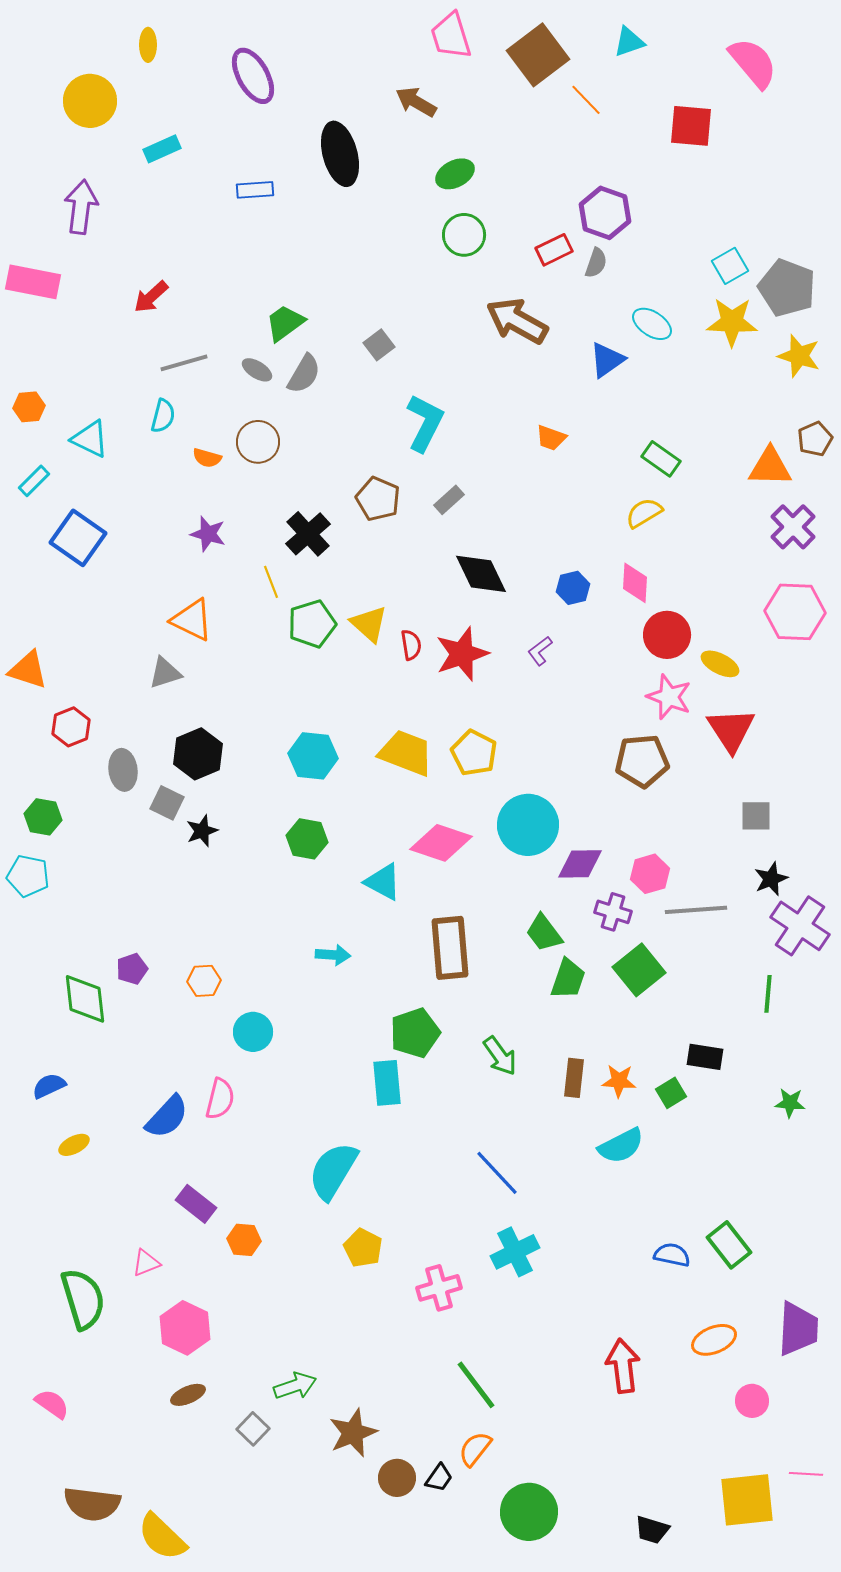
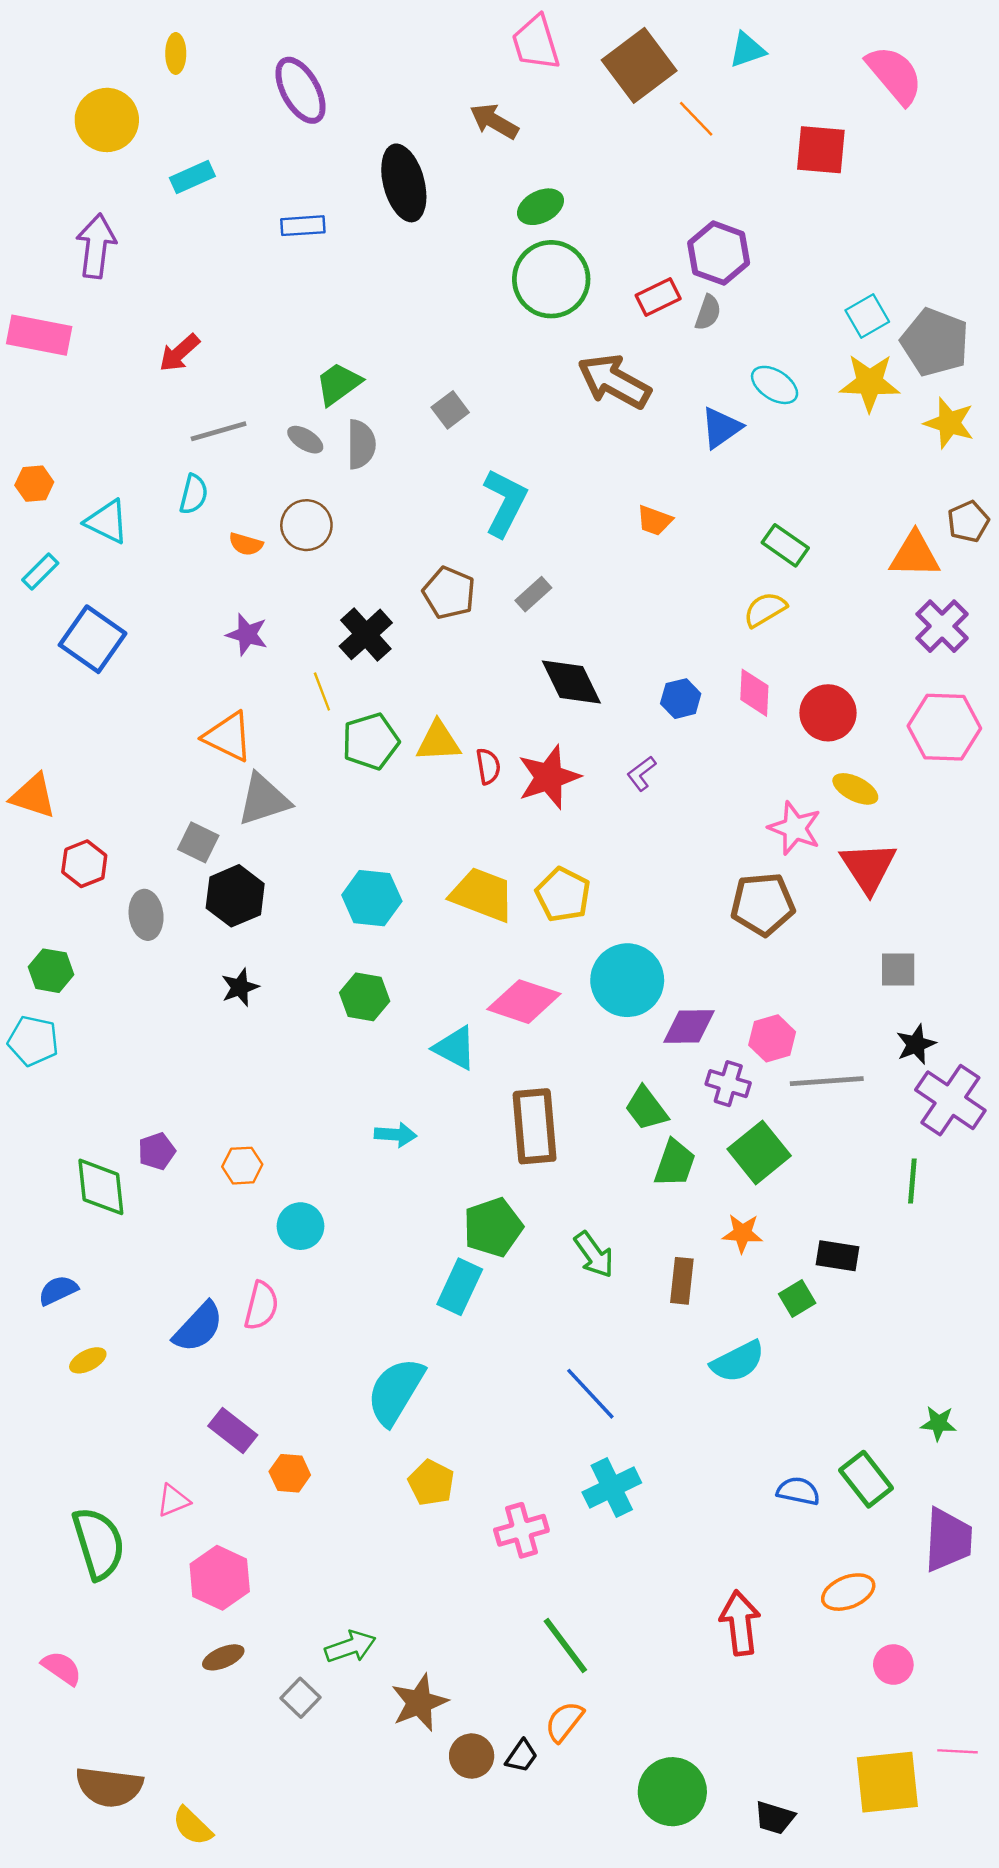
green circle: (464, 235) -> (551, 279), size x1.5
gray semicircle: (304, 374) -> (361, 444), turned -30
yellow triangle: (369, 624) -> (438, 741), turned -45
red circle: (667, 635) -> (828, 713), moved
gray triangle: (165, 673) -> (264, 800), moved, size x1.4
gray square: (167, 803) -> (198, 842), moved
orange star: (619, 1081) -> (742, 1233), moved
cyan rectangle: (387, 1083) -> (460, 1287), turned 30
green star: (790, 1103) -> (939, 1423), moved
purple trapezoid: (798, 1329) -> (948, 1540), moved
green circle: (529, 1512) -> (672, 1792), moved
yellow semicircle: (162, 1537) -> (192, 1826), size x0.7

